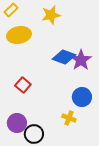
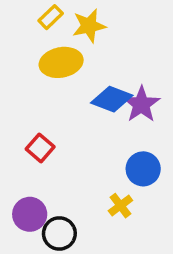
yellow rectangle: (11, 10) -> (51, 17), moved
yellow ellipse: (19, 35) -> (61, 62), moved
yellow cross: (69, 118) -> (120, 206), turned 32

